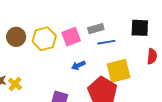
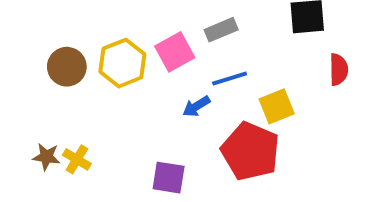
blue line: (106, 42) -> (230, 78), moved
yellow square: (119, 71) -> (277, 106), size x0.7

